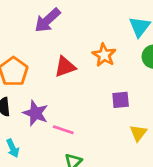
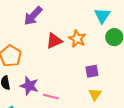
red triangle: (65, 67) -> (54, 41), moved
yellow triangle: (138, 133) -> (95, 94), moved

